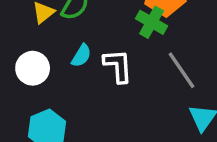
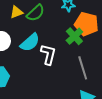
cyan semicircle: (81, 56) -> (30, 42), size x1.5

